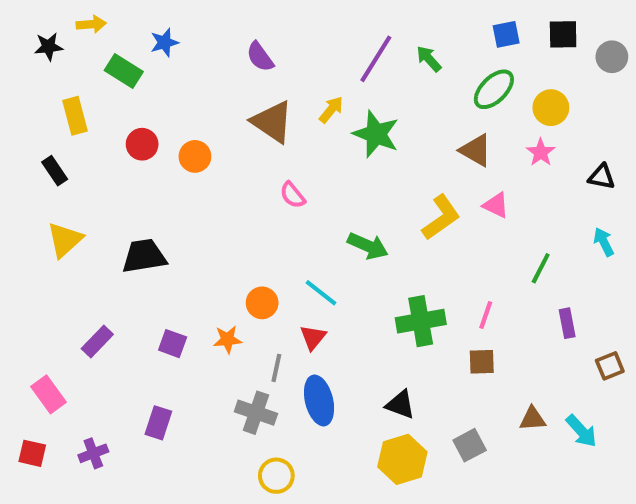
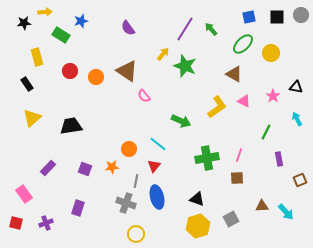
gray circle: (612, 57) -> (301, 15), moved
brown triangle: (272, 122) -> (127, 71), moved
pink star: (541, 152) -> (273, 96), moved

